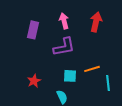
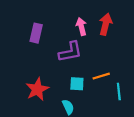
pink arrow: (64, 21) -> (81, 26), moved
red star: (34, 81) -> (37, 89), size x1.5

